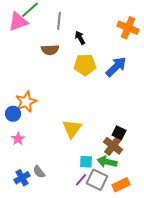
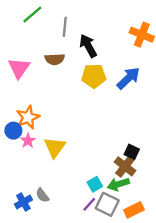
pink triangle: (18, 22) -> (19, 68), moved, turned -35
black arrow: (80, 38) -> (88, 46), size x1.5
yellow triangle: (72, 129) -> (55, 147), moved
pink star: (18, 139) -> (28, 141), moved
cyan square: (86, 162) -> (95, 184), turned -32
green arrow: (107, 162) -> (118, 184), turned -30

